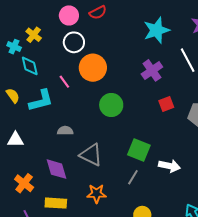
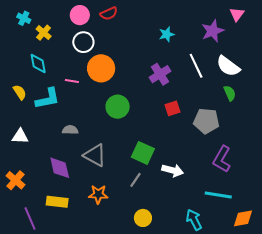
cyan star: (157, 30) -> (167, 34), size x0.6
cyan cross: (14, 47) -> (24, 18), moved
pink line: (64, 82) -> (72, 81), turned -48
orange cross: (24, 183) -> (15, 180), moved

